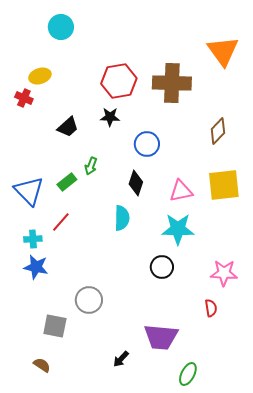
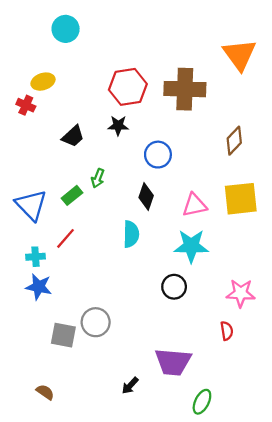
gray square: (55, 326) -> (63, 335), moved

